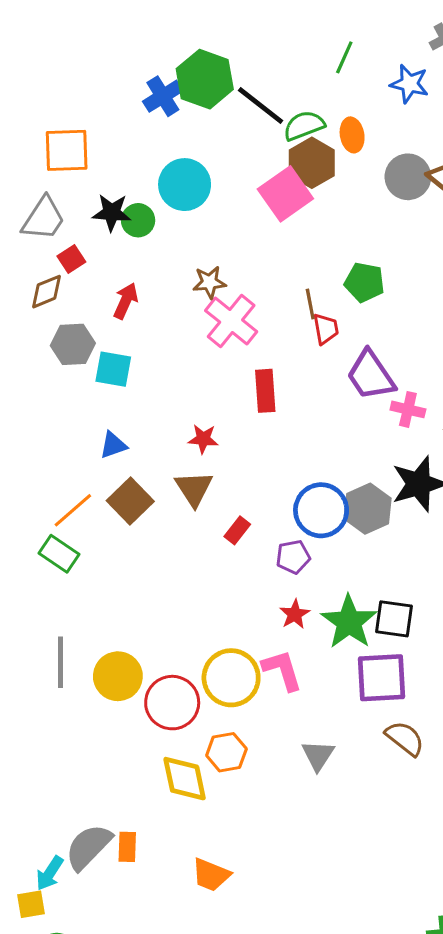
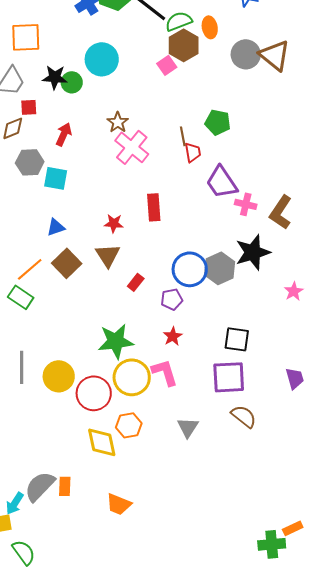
pink square: (285, 194) -> (167, 65), size x0.6
red square: (71, 259) -> (29, 107), turned 30
brown star: (209, 282) -> (118, 122), turned -30
red rectangle: (265, 391) -> (154, 207), moved
green star: (349, 622) -> (116, 341), moved, turned 30

